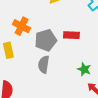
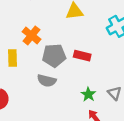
gray semicircle: (44, 64) -> (47, 81), turned -96

